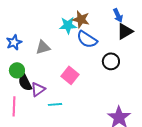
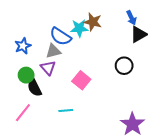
blue semicircle: (87, 39) -> (60, 36), moved
purple triangle: (38, 89) -> (48, 68), moved, turned -35
pink line: (14, 106) -> (23, 113), turned 36

